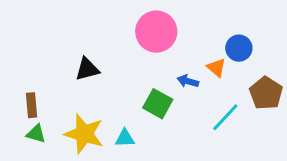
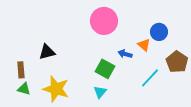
black triangle: (87, 69) -> (47, 52), moved
cyan triangle: (125, 138) -> (100, 92), moved, turned -48

